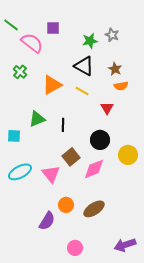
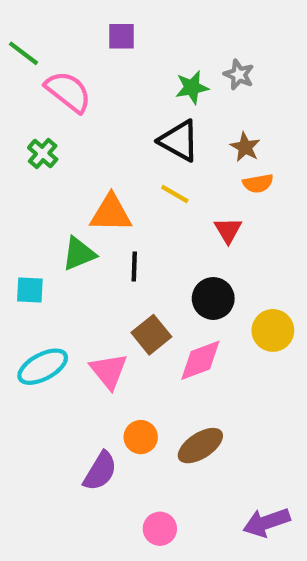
purple square: (53, 28) -> (122, 36), moved
orange triangle: (52, 85) -> (111, 213), moved, turned 30

